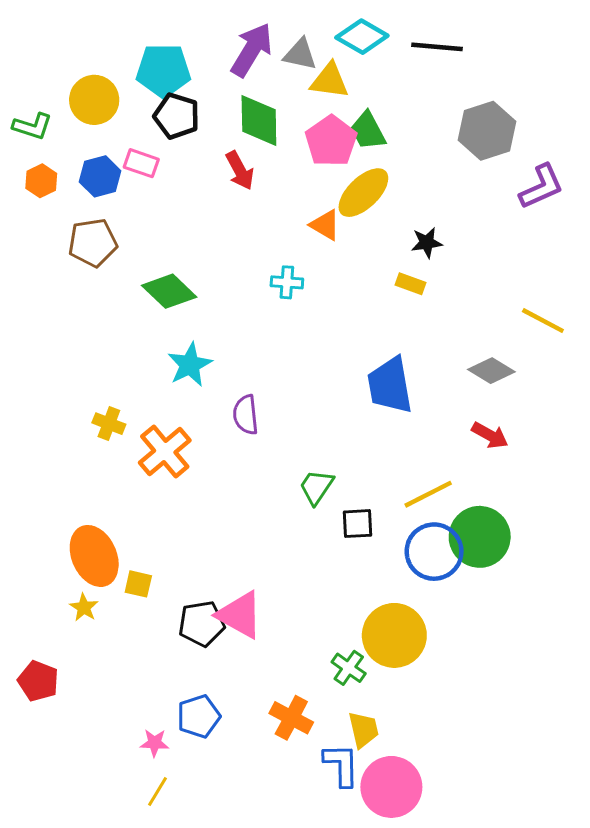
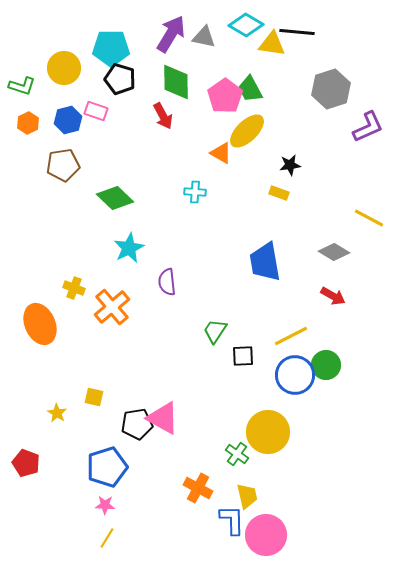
yellow triangle: (330, 81) -> (272, 44), moved
green circle: (480, 537) -> (326, 365), size x0.7
orange ellipse: (94, 556) -> (40, 324), moved
blue pentagon: (199, 716) -> (107, 467), moved, size x1.4

